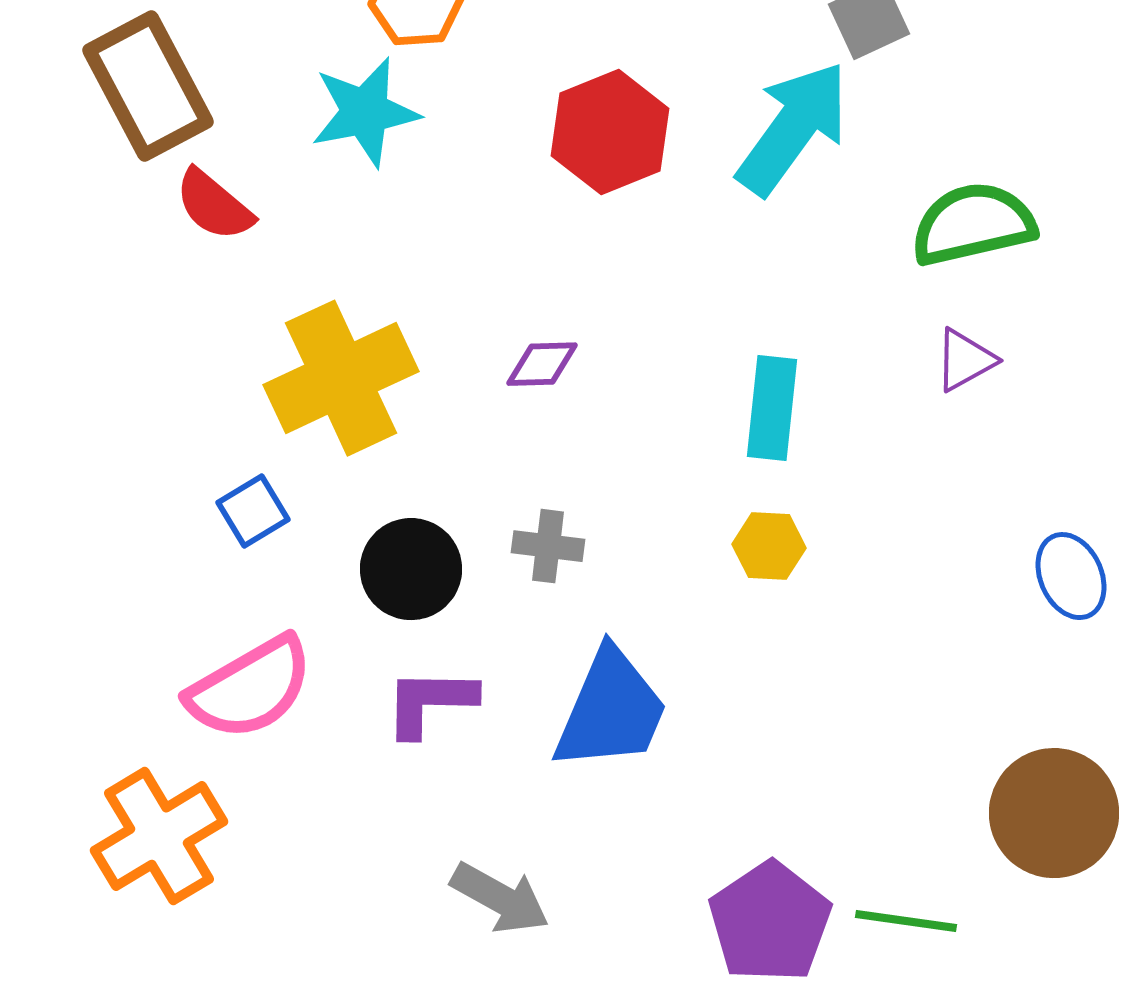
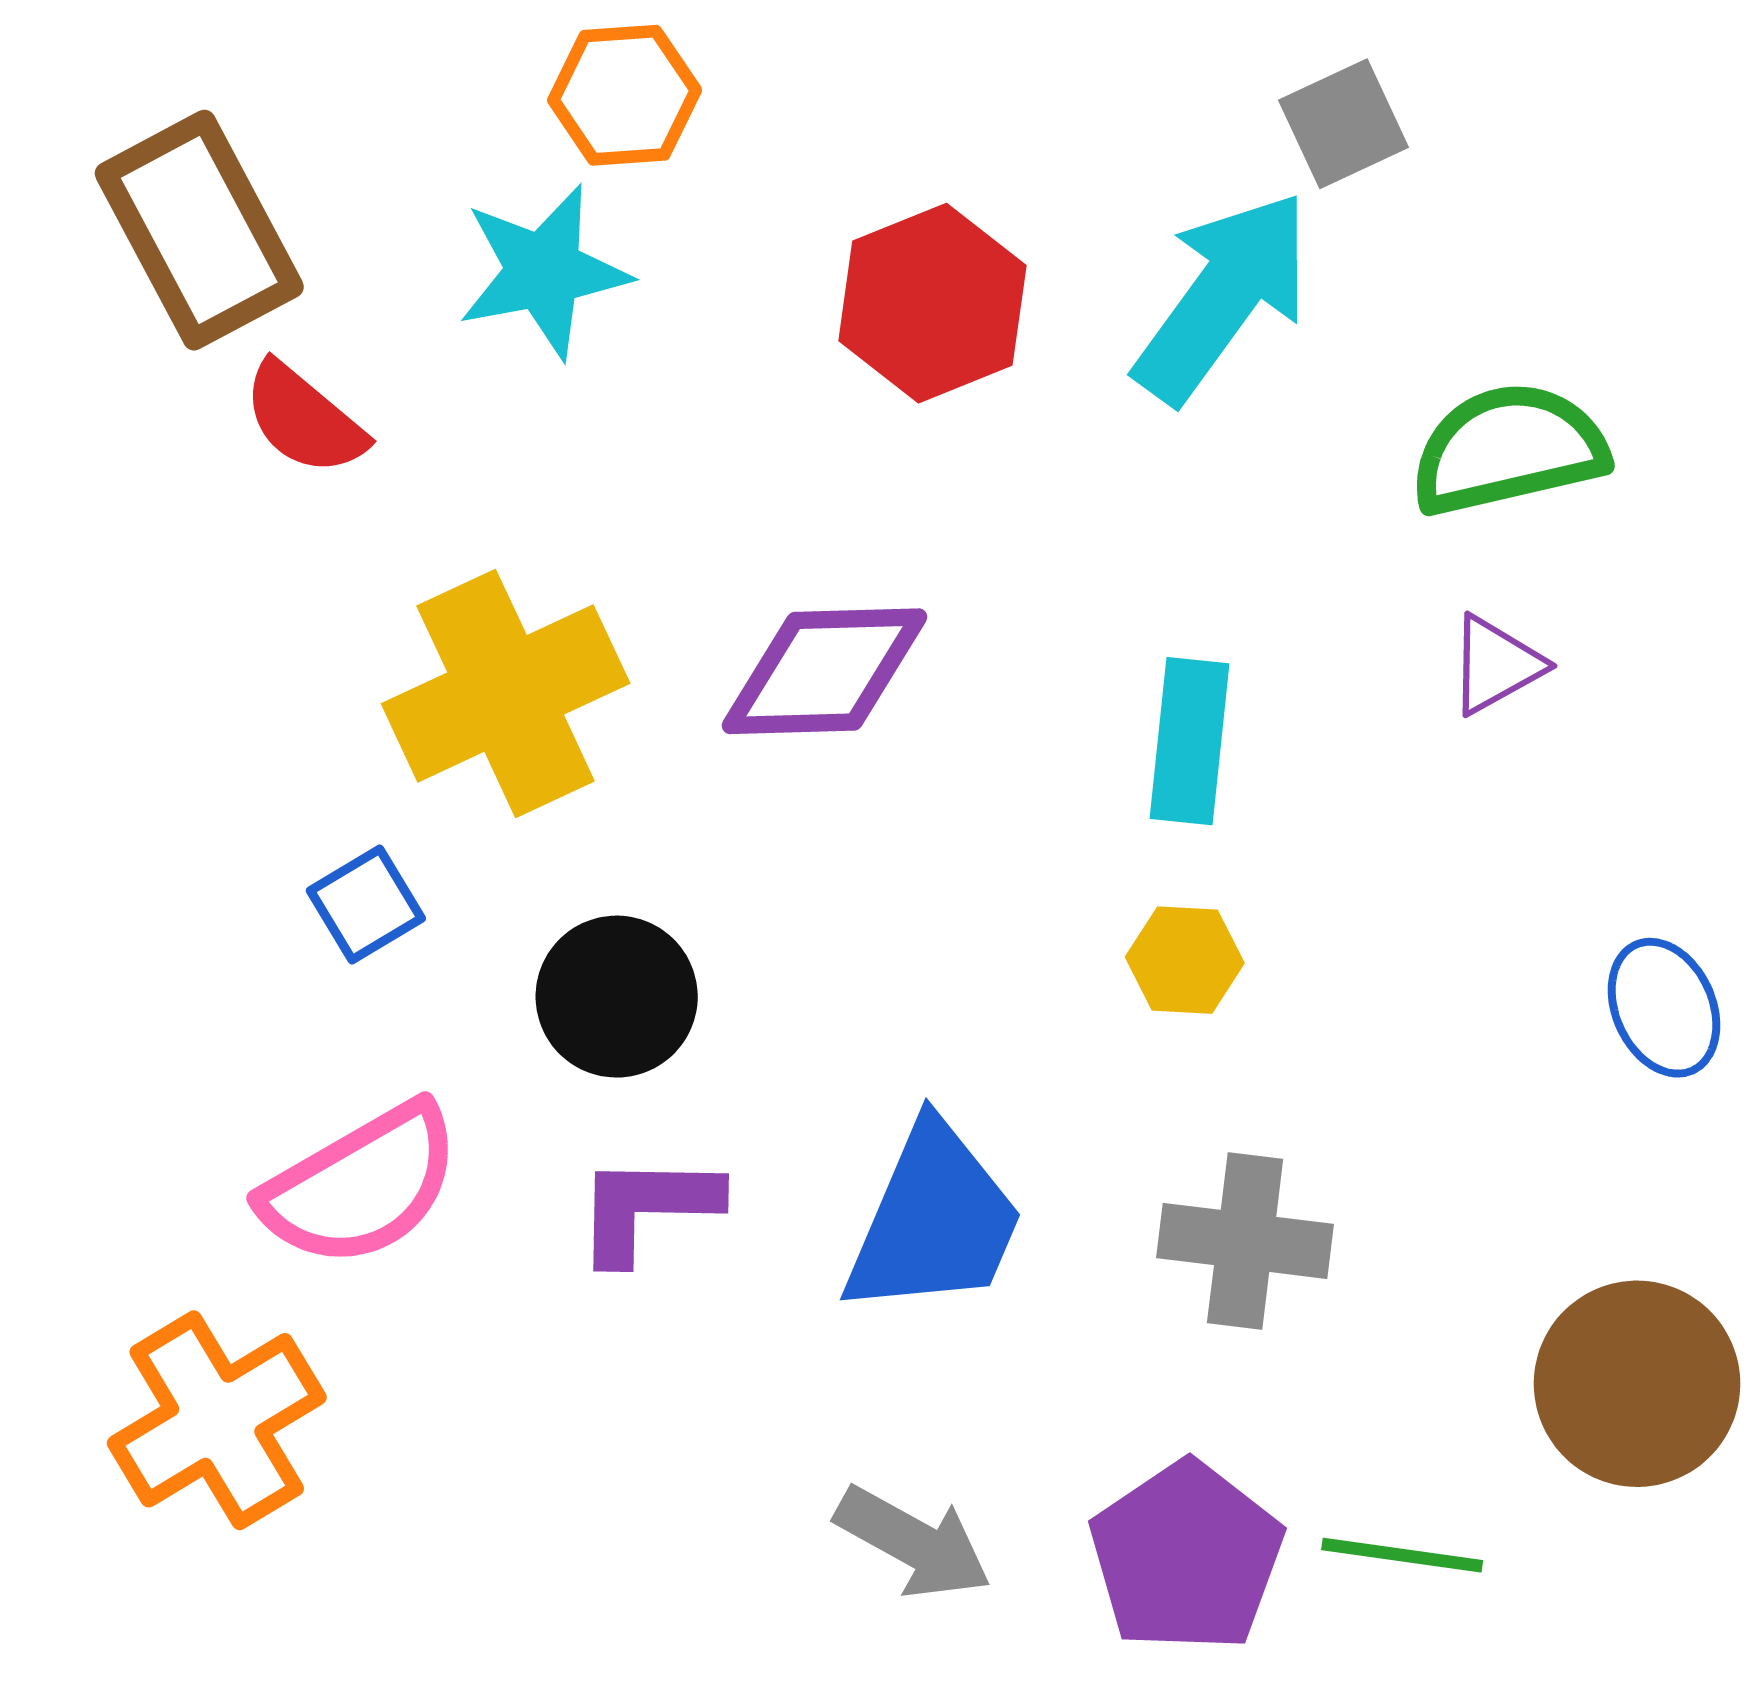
purple diamond: (542, 364) -> (825, 671), size x1.8
gray cross: (548, 546) -> (1245, 1241), moved, size x1.5
gray arrow: (500, 898) -> (913, 1542), moved

